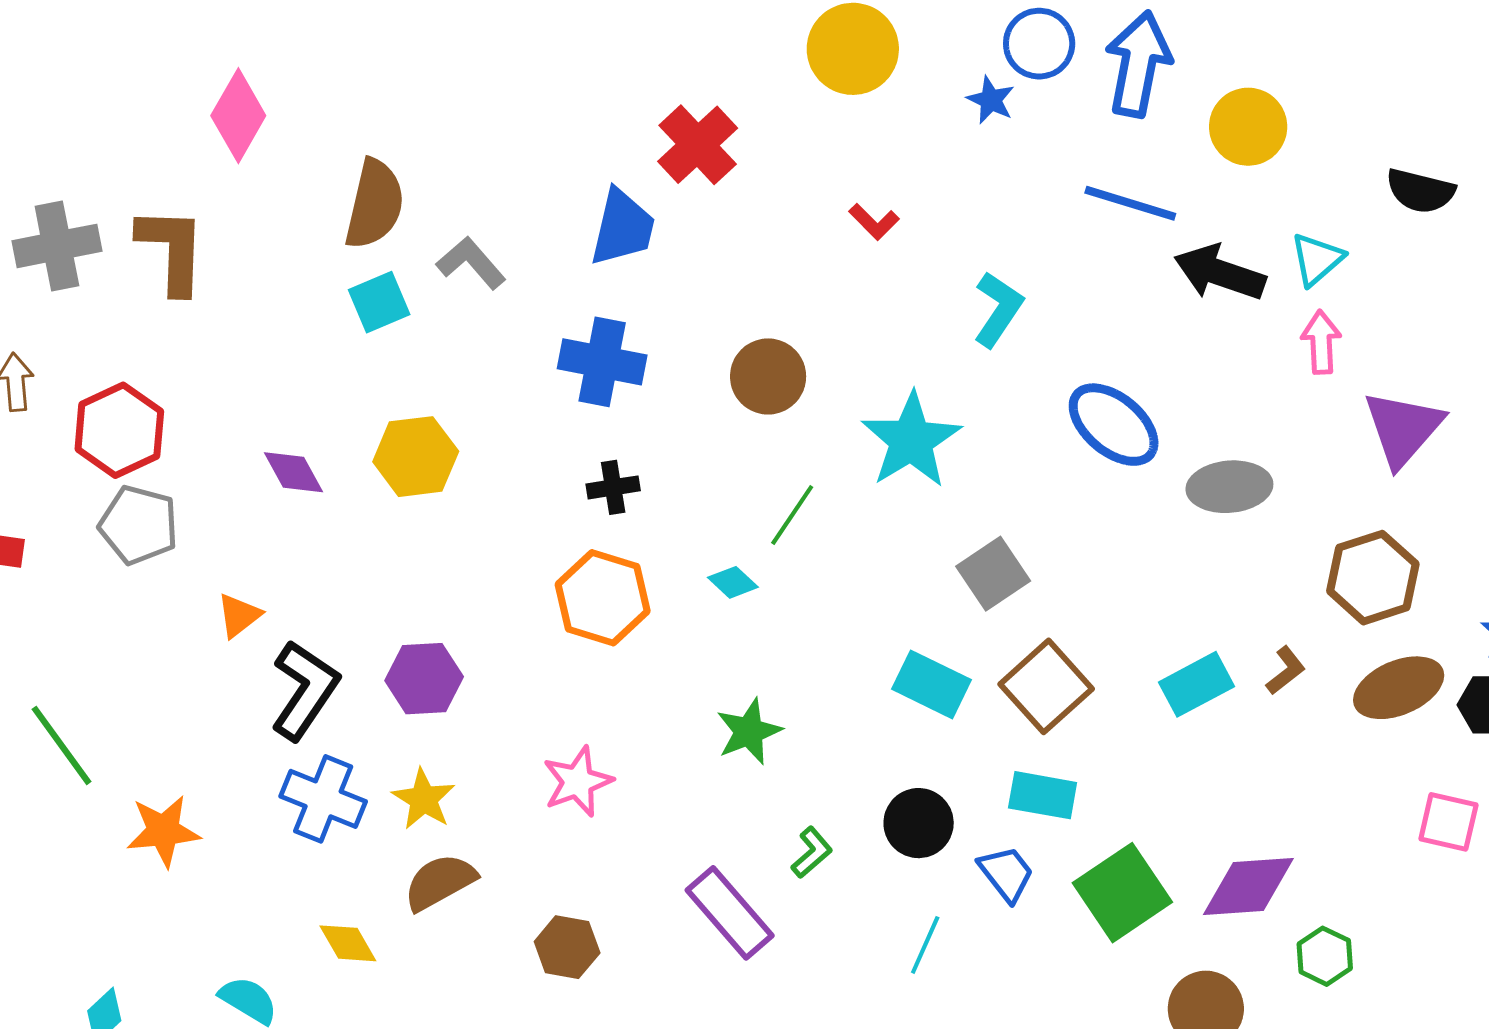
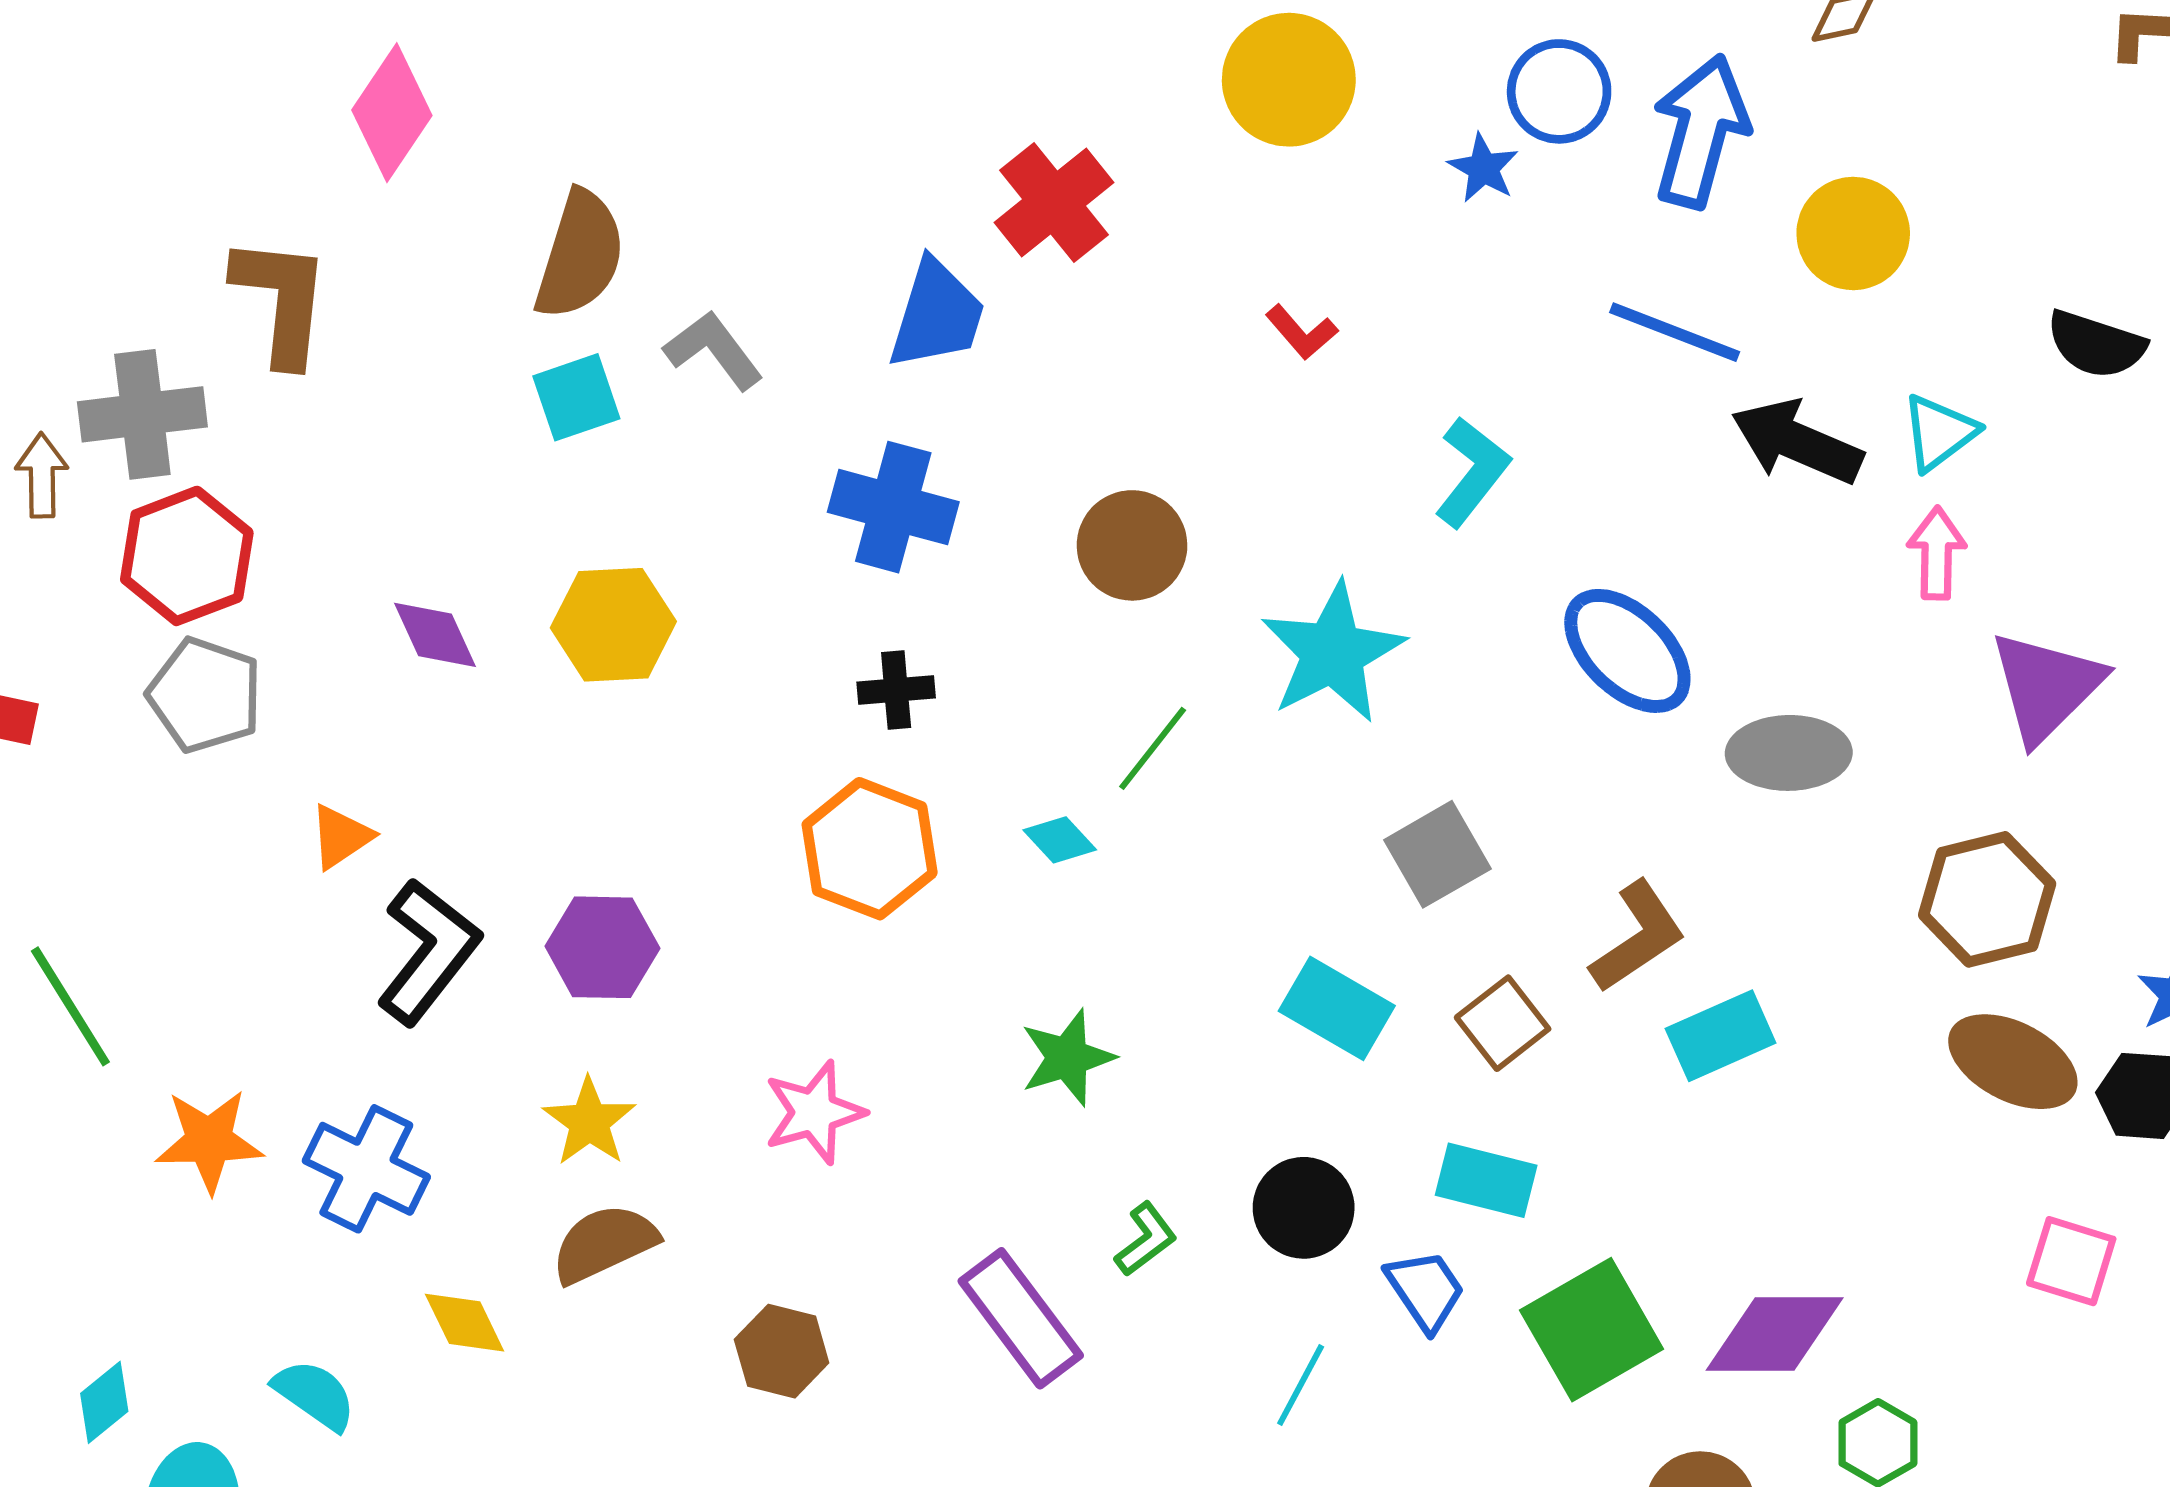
gray cross: (57, 246) -> (142, 414), moved
brown L-shape: (1286, 670) -> (1638, 937), moved, size x1.6
brown square: (1046, 686) -> (1503, 1023), size x0.7
brown ellipse: (1399, 688) -> (2013, 1062), turned 46
blue cross: (323, 799) -> (366, 1169), moved

